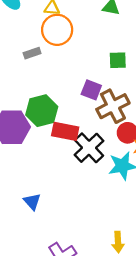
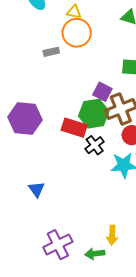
green hexagon: (42, 111) -> (94, 114), moved
black cross: (89, 148) -> (95, 145), size x0.7

